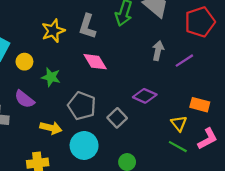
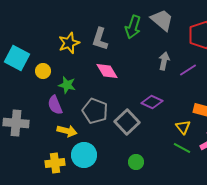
purple semicircle: (24, 99) -> (55, 105), moved, turned 30
gray square: (117, 118) -> (127, 122), size x1.4
cyan circle: (84, 145) -> (84, 155), moved

